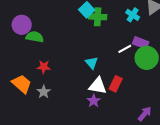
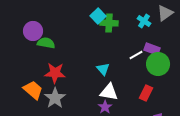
red star: (44, 67) -> (55, 73), size x1.5
red rectangle: (116, 84) -> (146, 93), moved
gray star: (44, 92) -> (55, 98), size x1.5

